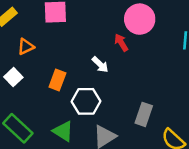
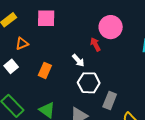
white hexagon: (86, 101) -> (89, 83), moved

